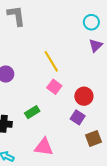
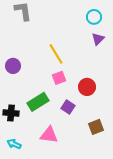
pink square: (54, 87) -> (59, 78), turned 32
green rectangle: (32, 112) -> (38, 102), size x1.5
purple square: (78, 117) -> (68, 107), moved

